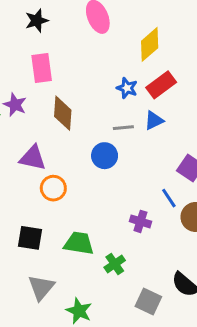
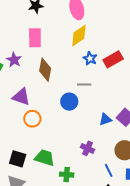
yellow diamond: (150, 44) -> (79, 35), moved
blue triangle: (154, 120) -> (105, 119), moved
blue line: (169, 198) -> (109, 170), moved
black square: (30, 238) -> (18, 159), moved
green cross: (115, 264) -> (67, 175), turned 32

